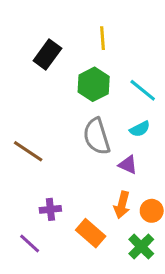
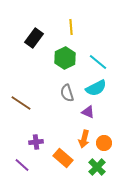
cyan semicircle: (140, 129) -> (96, 88), size x1.5
gray semicircle: (97, 136) -> (67, 93), size x0.7

